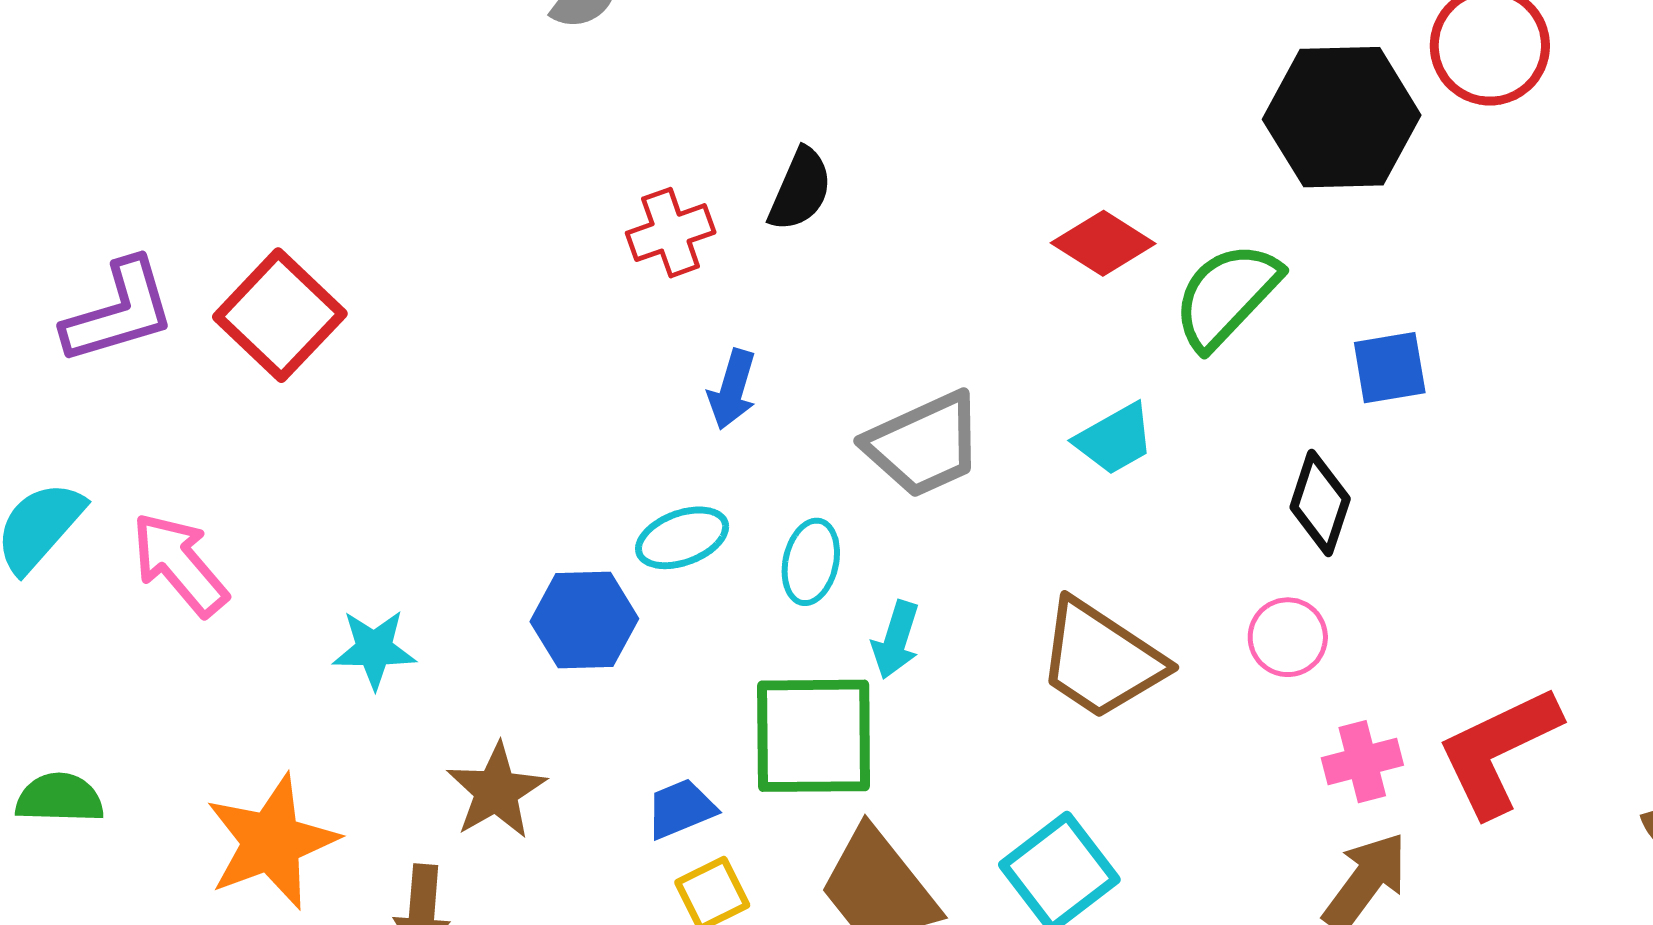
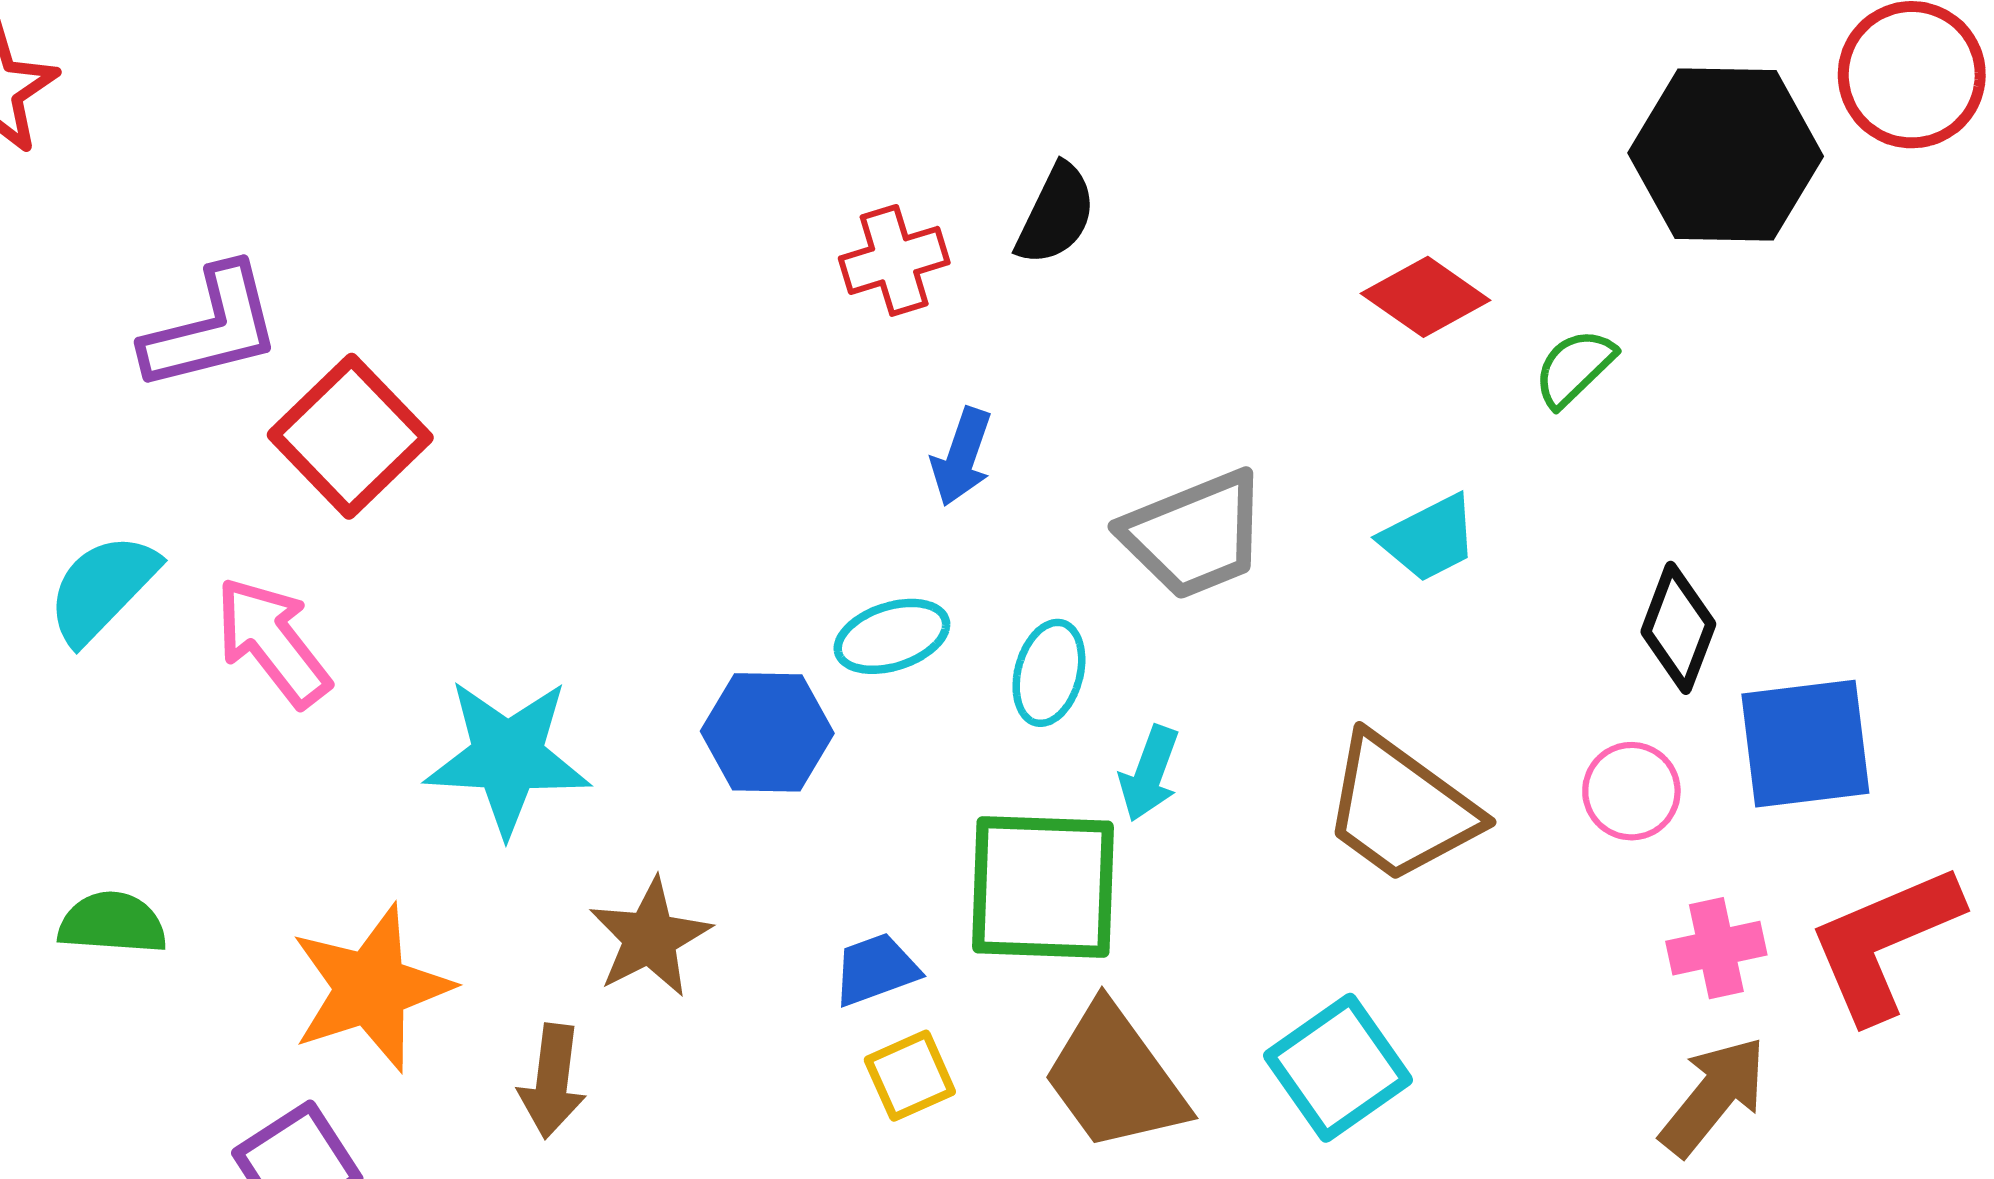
green semicircle: (1227, 296) -> (1574, 368), size x0.6
red square: (280, 315) -> (350, 436), moved
blue square: (1390, 368) -> (1805, 744), moved, size x1.5
cyan star: (374, 649) -> (507, 757), size x1.6

